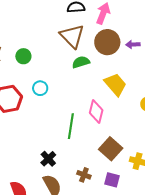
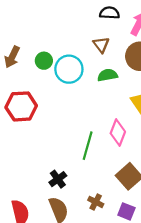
brown triangle: (72, 36) -> (101, 45), size x0.6
cyan circle: (40, 88) -> (69, 69), moved, size x1.6

